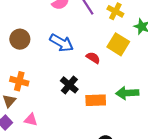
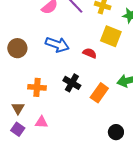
orange cross: (19, 81) -> (37, 87), moved
orange rectangle: (96, 100) -> (99, 93), turned -42

